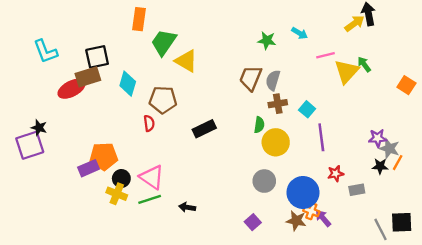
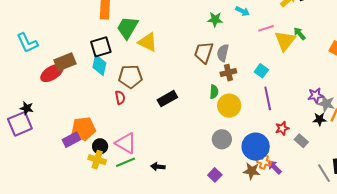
black square: (97, 57) -> (101, 47), moved
cyan square: (307, 109) -> (261, 71), moved
gray rectangle: (357, 190) -> (301, 141), turned 56

